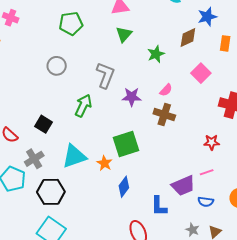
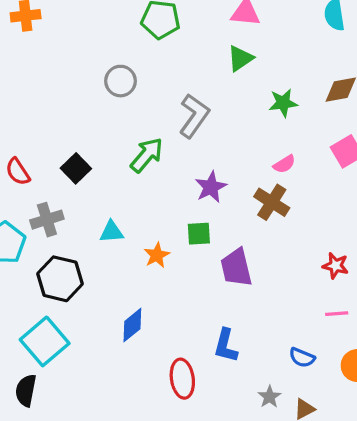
purple star: (132, 97) -> (211, 187), moved, turned 30
green square: (126, 144) -> (199, 234), size x0.6
cyan triangle: (74, 156) -> (112, 232), size x0.6
pink line: (207, 172) -> (337, 314), moved
purple trapezoid: (183, 186) -> (236, 268), moved, turned 85
blue diamond: (124, 187) -> (132, 325), moved

